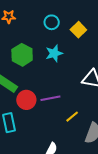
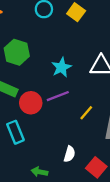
cyan star: (54, 53) -> (61, 67), moved

